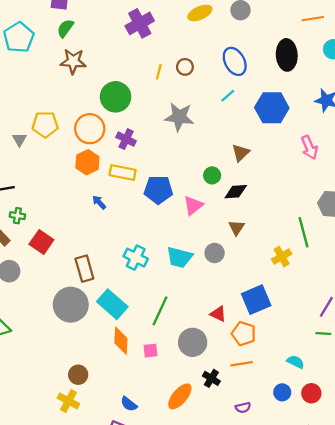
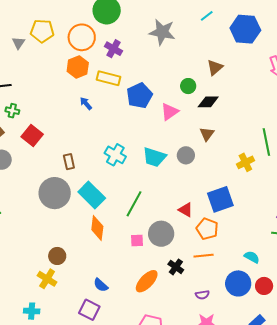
blue pentagon: (158, 190) -> (139, 96), turned -30
brown rectangle: (84, 269) -> (69, 162), size x0.7
pink square: (151, 351) -> (137, 241), moved
blue circle: (282, 392) -> (238, 283), size x1.6

